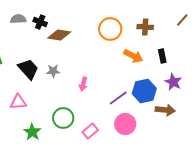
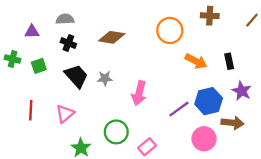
black cross: (40, 22) -> (68, 43), moved
brown cross: (145, 27) -> (210, 16), moved
pink arrow: (83, 84) -> (139, 93), size x1.5
pink triangle: (18, 102) -> (65, 114), turned -36
pink circle: (125, 124) -> (204, 139), moved

